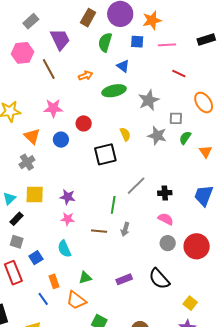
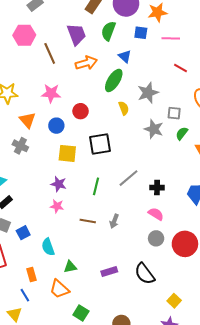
purple trapezoid: (60, 39) -> (76, 34), moved
orange arrow: (86, 76) -> (86, 63), size x1.5
green ellipse: (114, 91) -> (114, 80), turned -50
yellow semicircle: (125, 134) -> (124, 108), moved
gray cross: (27, 162) -> (20, 146), turned -35
yellow square: (35, 194) -> (67, 153), moved
green line: (113, 205) -> (96, 186), moved
cyan semicircle: (64, 249) -> (48, 247), moved
blue square: (36, 258) -> (23, 233), moved
orange rectangle: (54, 281) -> (31, 274), moved
blue line: (43, 299) -> (25, 295), moved

